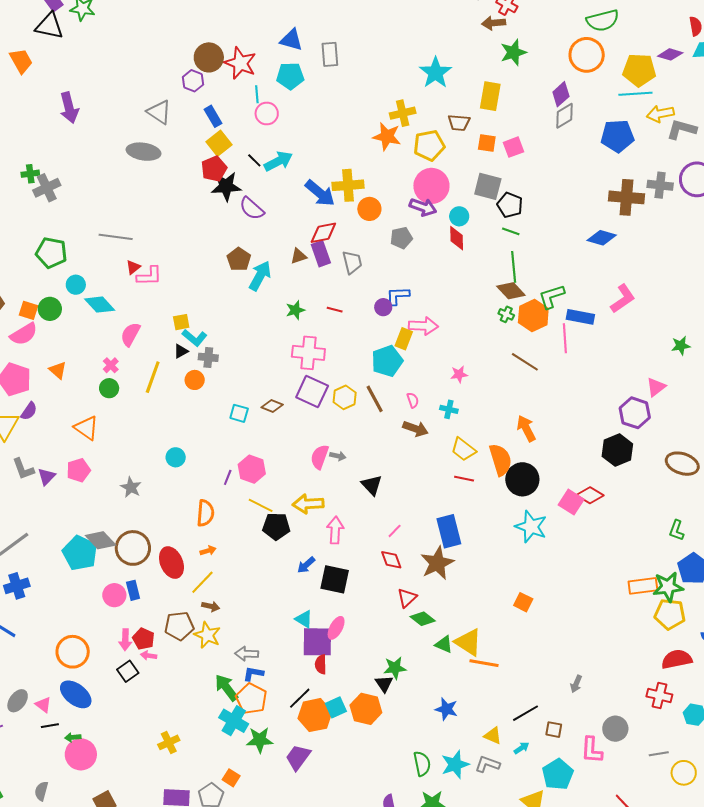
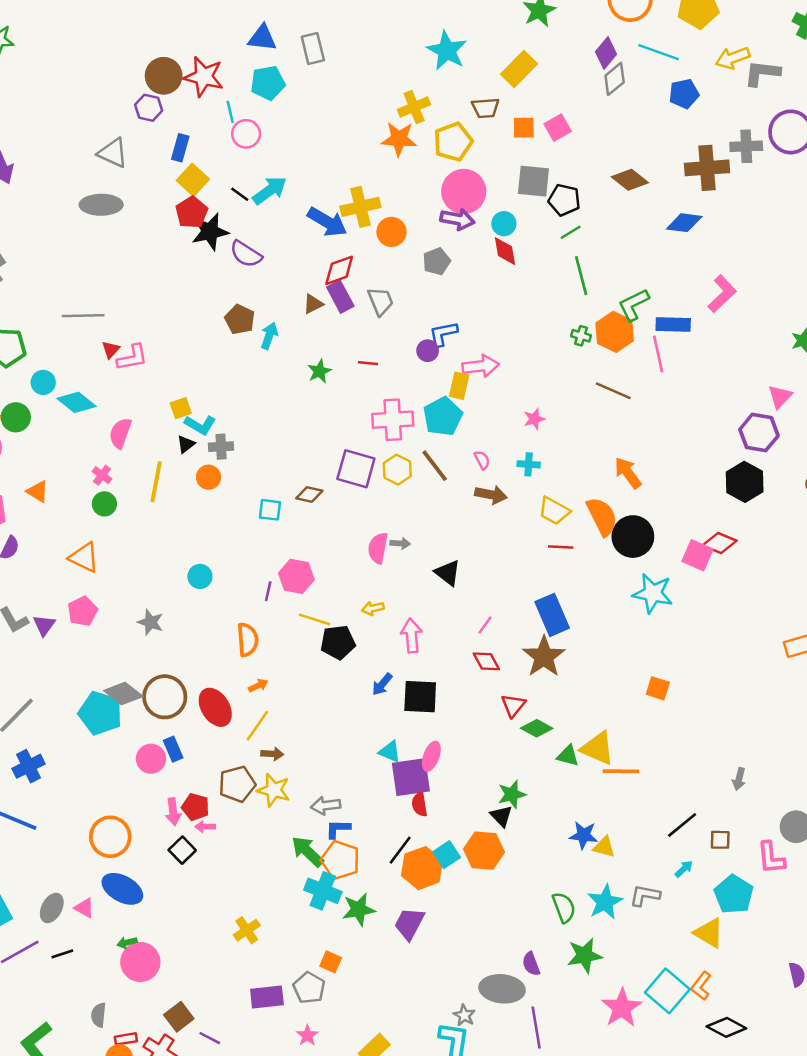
cyan line: (635, 94) -> (659, 52), moved, turned 32
yellow rectangle: (490, 96) -> (519, 69), turned 44
blue rectangle: (213, 116) -> (180, 148), turned 55
blue pentagon: (617, 136) -> (684, 94), size x0.7
green line: (511, 231) -> (571, 232), turned -42
cyan arrow: (260, 276) -> (269, 336), size x0.7
brown diamond: (511, 291) -> (630, 180), moved
pink cross: (308, 353) -> (393, 420), moved
yellow arrow: (308, 504) -> (373, 608), size x0.6
black line: (50, 726) -> (62, 954), moved
yellow triangle: (493, 736) -> (604, 847), moved

